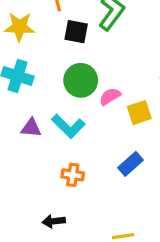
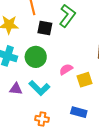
green circle: (81, 80) -> (36, 57), moved
blue rectangle: (131, 164) -> (79, 112), turned 56

